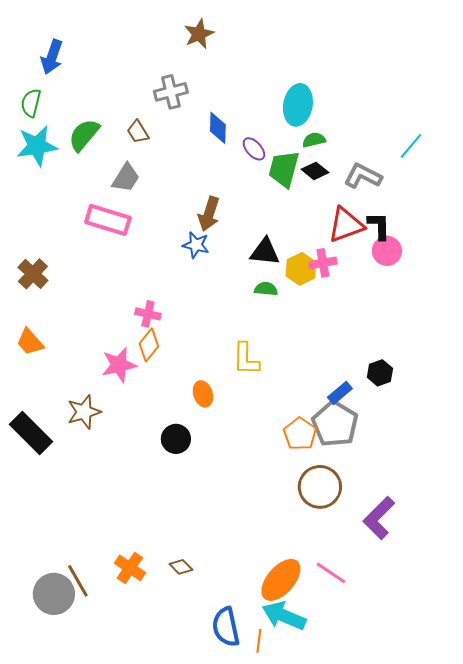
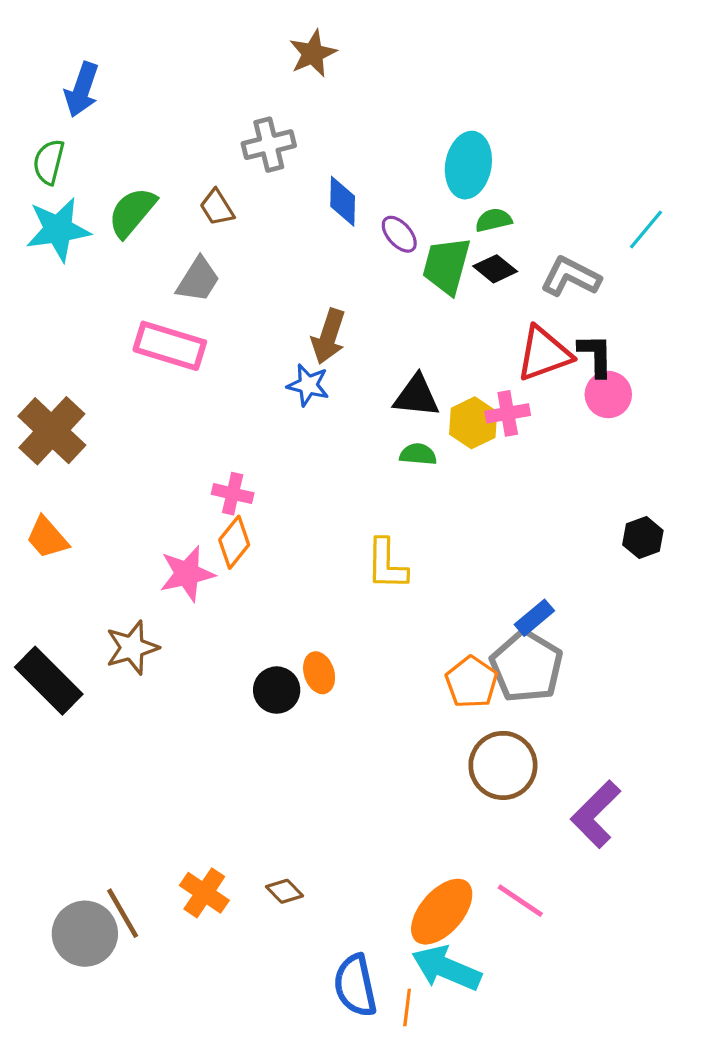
brown cross: (33, 274) -> (52, 431), size x1.4
black hexagon: (380, 373) -> (643, 538), moved
orange ellipse: (203, 394) -> (319, 673), moved

